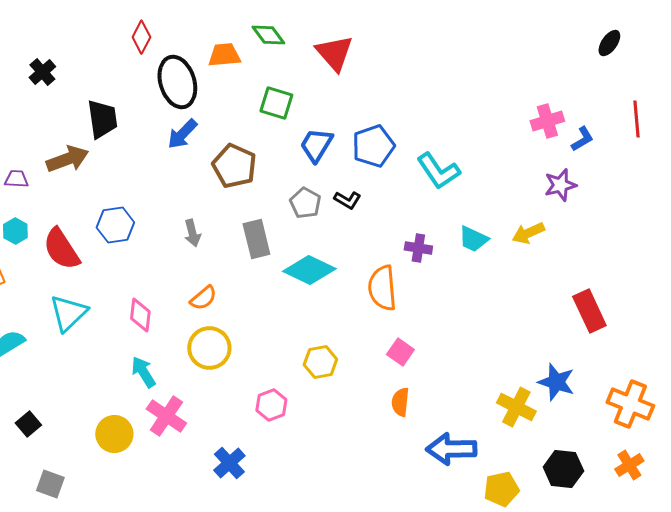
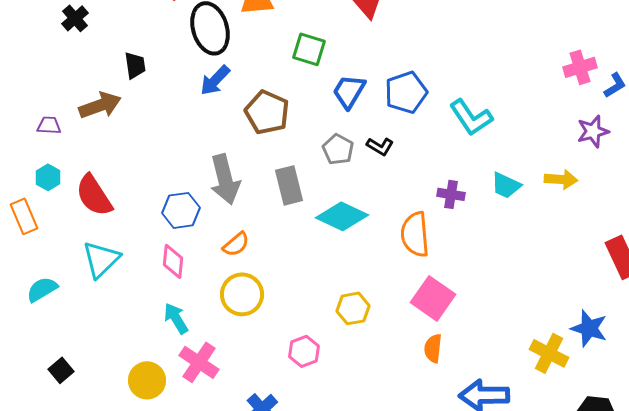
black trapezoid: (102, 119) -> (135, 65), size x0.7
blue hexagon: (115, 225) -> (181, 210), moved
gray arrow: (192, 233) -> (225, 179), size x1.8
yellow arrow: (528, 233) -> (561, 179), turned -152
pink square: (400, 352) -> (433, 298), size x1.6

